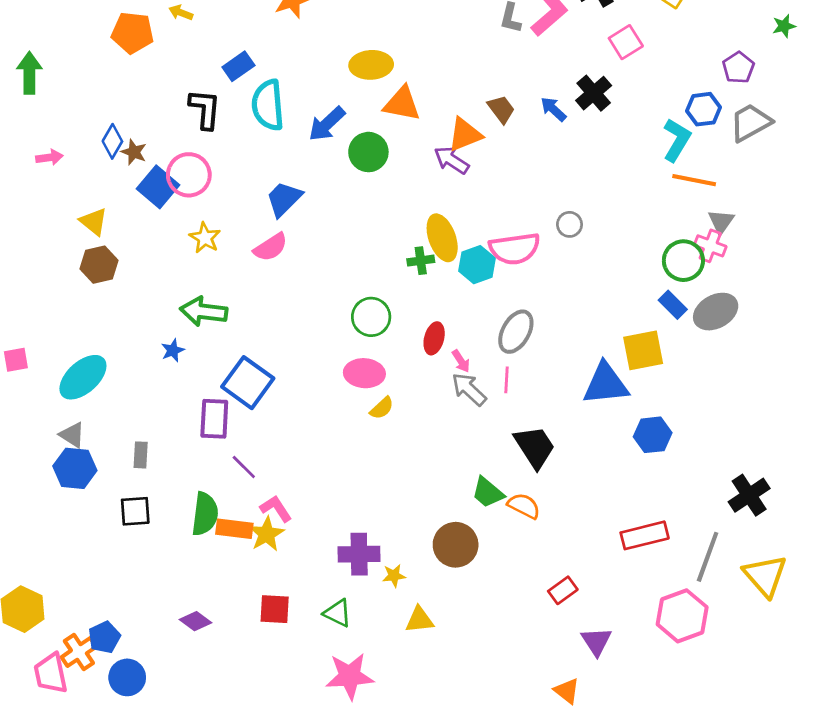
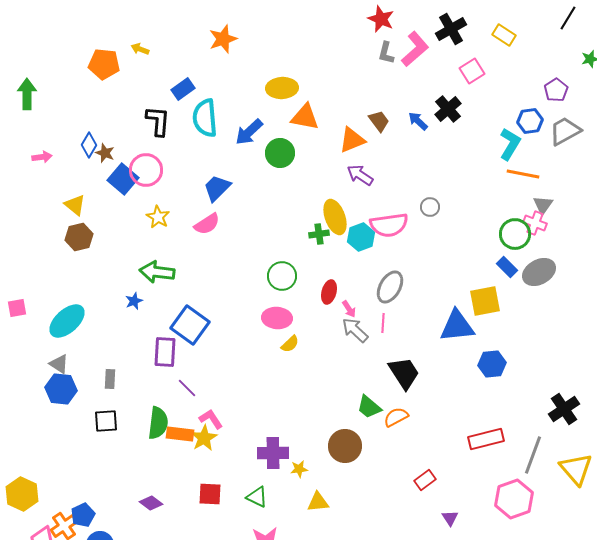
purple arrow: (452, 160) -> (360, 175), moved
orange semicircle: (524, 506) -> (396, 417), turned -55
purple triangle: (596, 641) -> (450, 518), size x0.7

